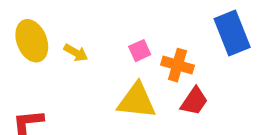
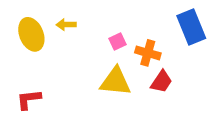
yellow arrow: (76, 53) -> (66, 25), moved, turned 150

